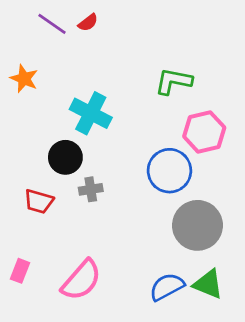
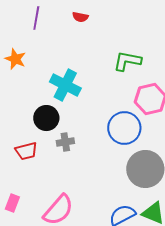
red semicircle: (88, 23) -> (80, 17), moved, turned 49
purple line: (52, 24) -> (36, 18), turned 65
red trapezoid: (39, 201) -> (26, 151), turned -30

